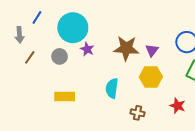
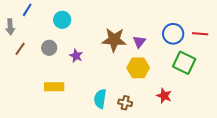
cyan circle: (73, 28) -> (62, 20), size x0.6
purple star: (87, 49) -> (76, 56), moved
cyan semicircle: (112, 88) -> (100, 99), moved

